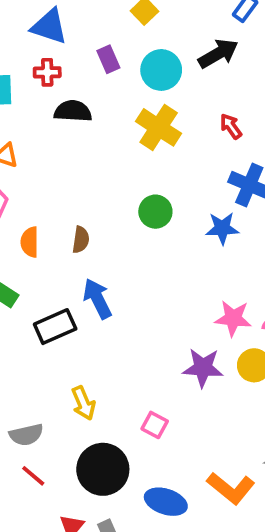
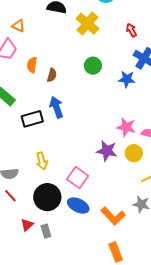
red arrow: (231, 126) -> (131, 30), moved
yellow cross: (159, 127) -> (87, 24), moved
orange semicircle: (30, 242) -> (32, 65), moved
pink square: (155, 425) -> (78, 177), size x1.5
blue ellipse: (166, 502) -> (78, 205), moved

